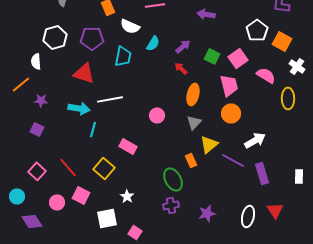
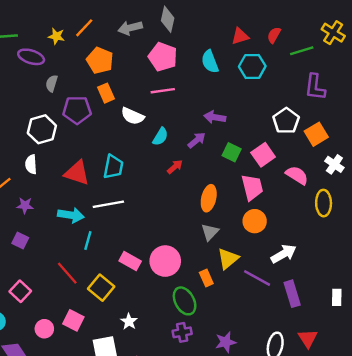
purple arrow: (206, 14) -> (215, 117), moved
purple pentagon: (92, 38) -> (77, 110), moved
orange square: (282, 41) -> (316, 134), turned 30
cyan trapezoid: (123, 56) -> (113, 167), moved
white semicircle: (36, 61) -> (31, 164), moved
red arrow: (181, 68) -> (175, 167), moved, turned 96
pink circle: (157, 115) -> (165, 261), moved, size x1.6
red line: (68, 167) -> (67, 273), moved

